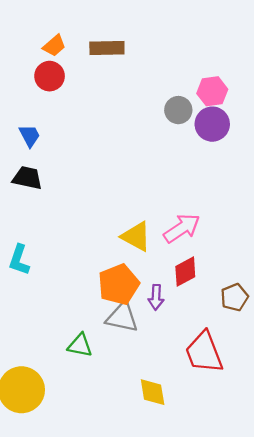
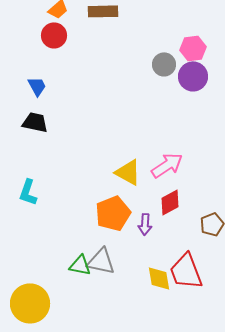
gray triangle: (122, 317) -> (101, 261), moved
yellow diamond: (153, 392) -> (159, 278), moved

